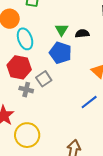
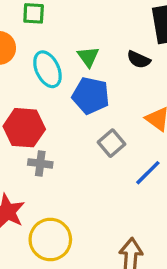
black semicircle: (82, 34) -> (139, 60), moved, turned -144
cyan ellipse: (25, 39) -> (47, 69), moved
gray square: (44, 79) -> (111, 143), moved

